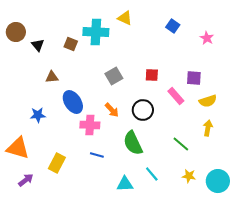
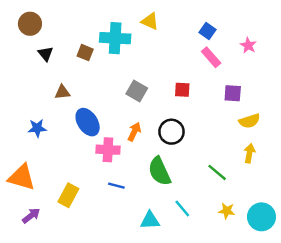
brown circle: (16, 32) -> (30, 24), moved
gray square: (114, 76) -> (137, 91), turned -30
pink rectangle: (176, 96) -> (211, 57), moved
orange arrow: (112, 110) -> (134, 132), turned -112
blue star: (38, 115) -> (37, 128), moved

